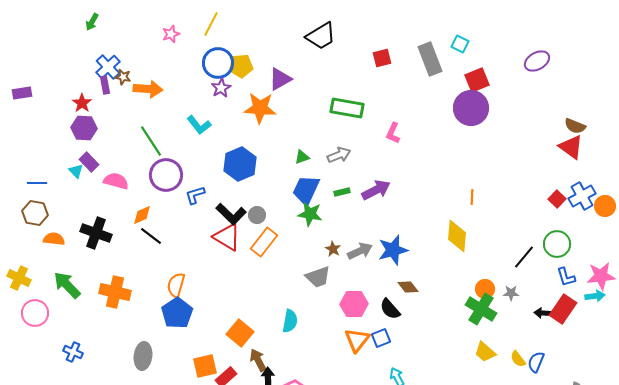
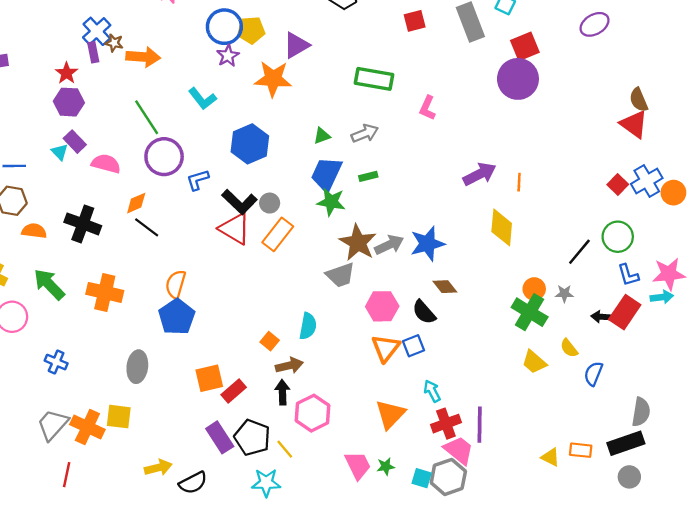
brown semicircle: (575, 126) -> (639, 100), turned 45
purple arrow: (376, 190) -> (480, 174), moved
brown star: (333, 249) -> (358, 243), size x2.0
orange square: (240, 333) -> (270, 341), moved, size x0.6
yellow semicircle: (518, 359) -> (569, 348), moved
brown arrow: (258, 360) -> (289, 366), moved, turned 105

